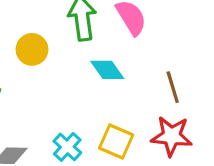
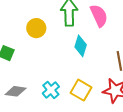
cyan diamond: (107, 70) -> (81, 46), turned 45

